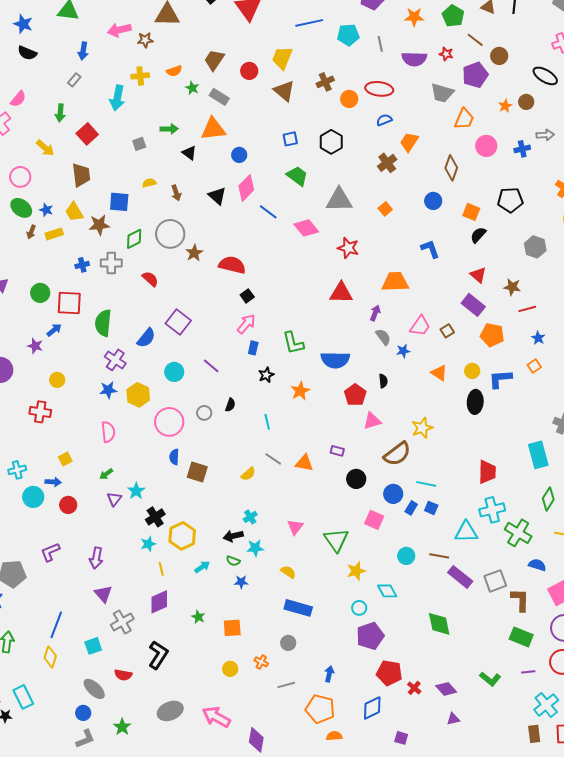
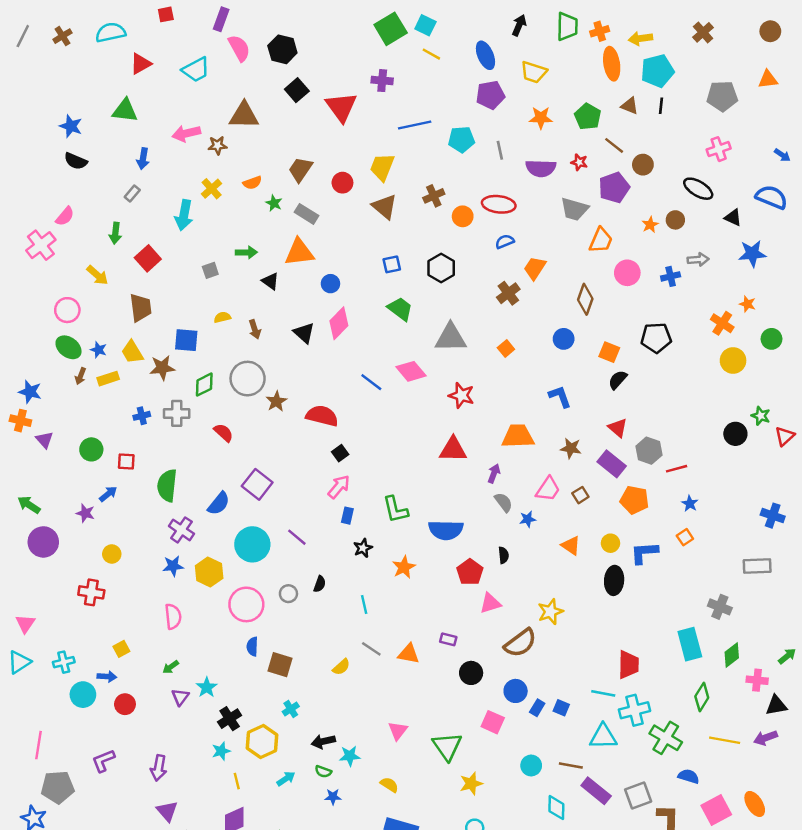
yellow cross: (140, 76) -> (212, 189), turned -36
blue line: (268, 212) -> (371, 382), moved
gray hexagon: (535, 247) -> (649, 451), moved
brown star: (512, 287) -> (571, 448), moved
red square: (69, 303) -> (126, 461), size x0.6
cyan circle: (174, 372) -> (252, 544), size x1.5
cyan line: (426, 484) -> (603, 693), moved
cyan cross: (250, 517) -> (291, 709), moved
cyan diamond: (387, 591) -> (556, 808), moved, turned 30

